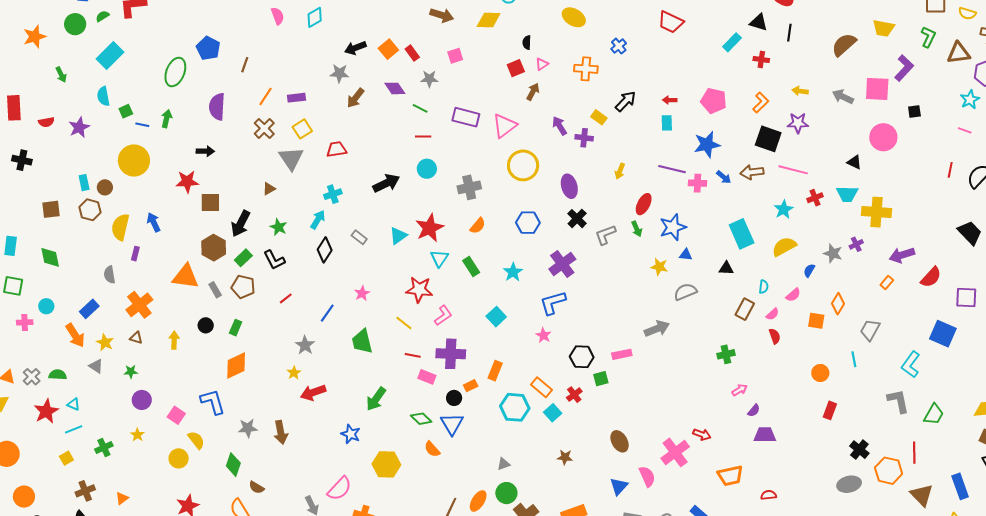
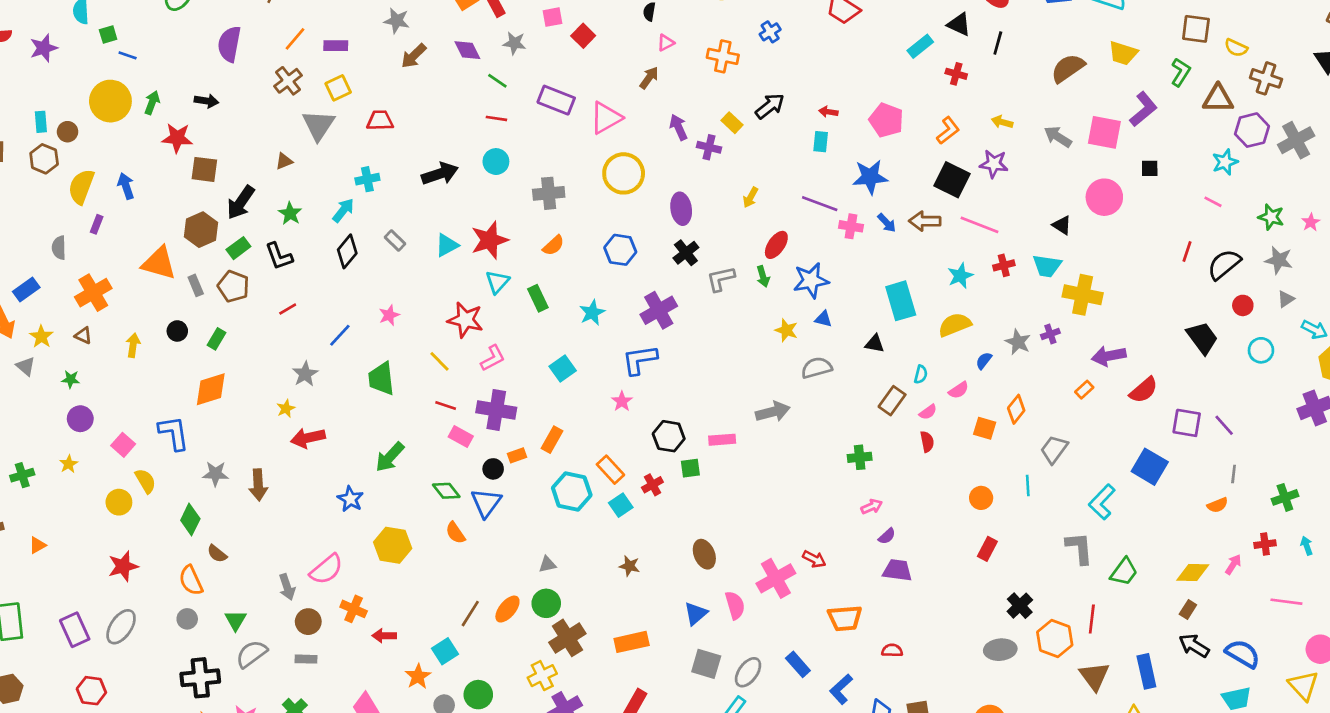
red square: (516, 68) -> (583, 36), moved, turned -30
green arrow: (167, 119) -> (152, 103), moved

